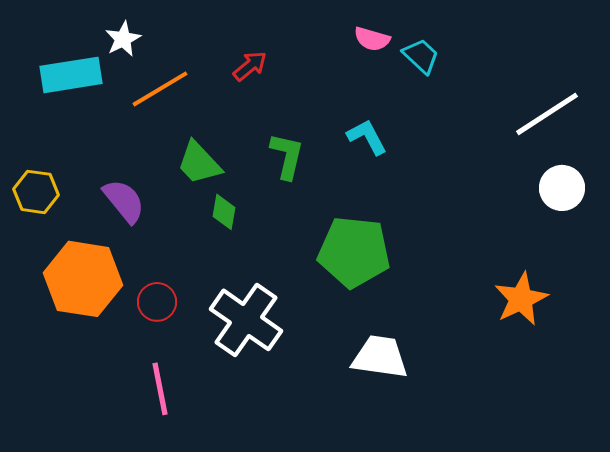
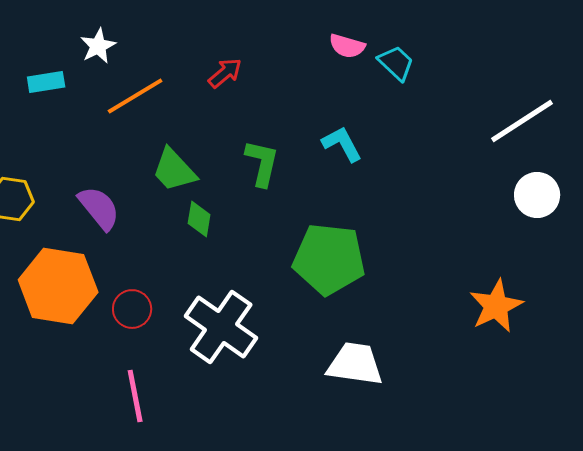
cyan rectangle: (71, 75) -> (46, 82), size x0.6

